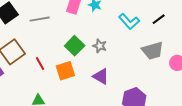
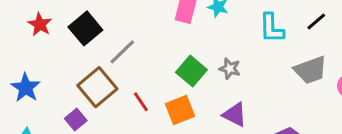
gray line: (40, 19) -> (122, 52), moved, turned -30
cyan L-shape: (129, 21) -> (272, 28), turned 45

